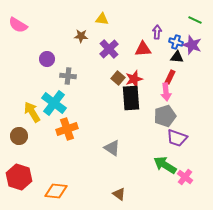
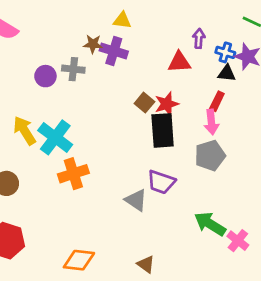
purple cross: (109, 49) -> (114, 51), moved, turned -30
gray cross: (68, 76) -> (73, 69), moved
yellow arrow: (32, 112) -> (25, 130), moved
purple trapezoid: (177, 138) -> (161, 182), moved
orange diamond: (56, 191) -> (79, 260), moved

